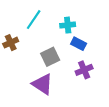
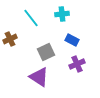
cyan line: (34, 20) -> (31, 18), turned -72
cyan cross: (68, 25) -> (62, 14), moved

